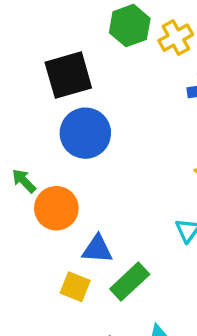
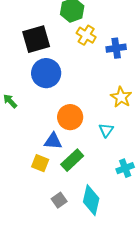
yellow cross: (176, 38) -> (86, 35), moved, turned -30
orange circle: (56, 208) -> (70, 117), moved

